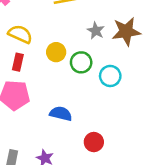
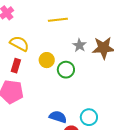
cyan circle: (110, 76) -> (89, 117), moved
blue semicircle: (61, 114) -> (58, 117), moved

